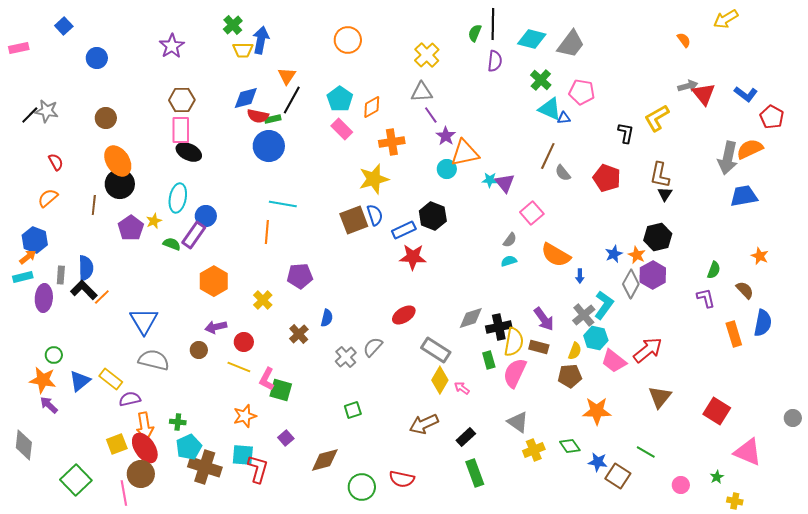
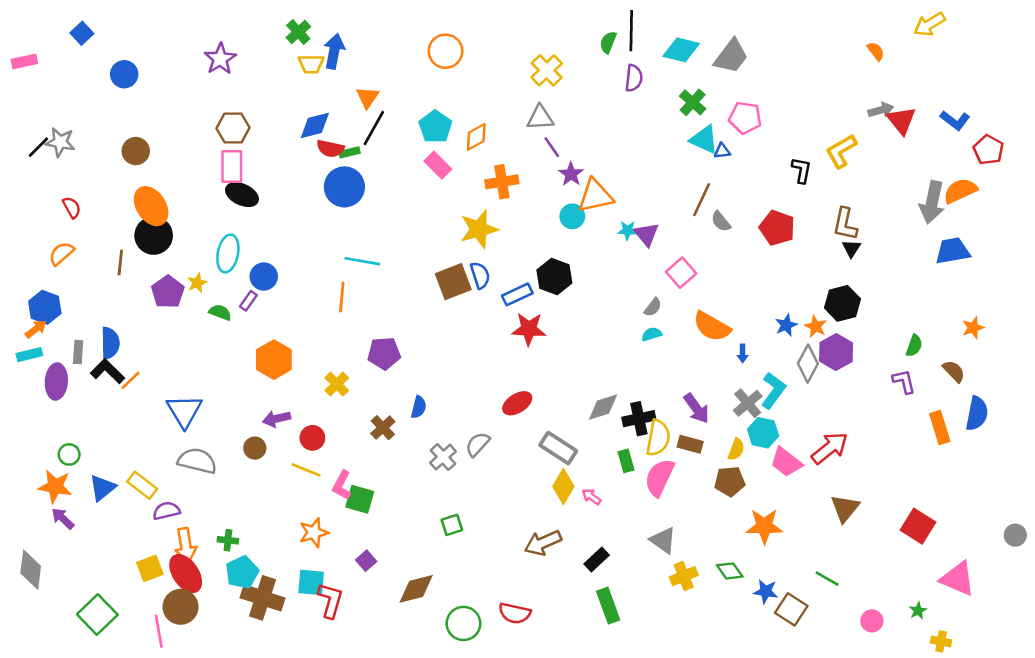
purple rectangle: (194, 235) -> (248, 301), size x0.6
orange star: (760, 256) -> (973, 328), turned 30

